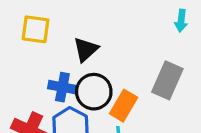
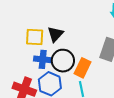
yellow square: (35, 29) -> (35, 37), moved

